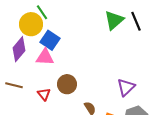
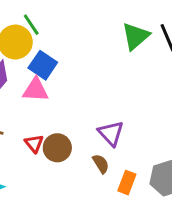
brown circle: (67, 84) -> (57, 148), moved
purple triangle: (126, 87) -> (111, 133), moved, turned -30

